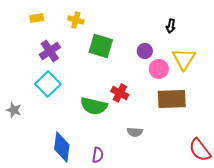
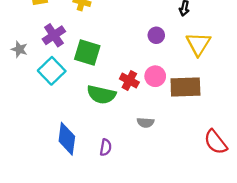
green square: (101, 46) -> (87, 53), moved
pink circle: (159, 69) -> (155, 76), moved
gray star: (14, 110) -> (19, 49), moved

